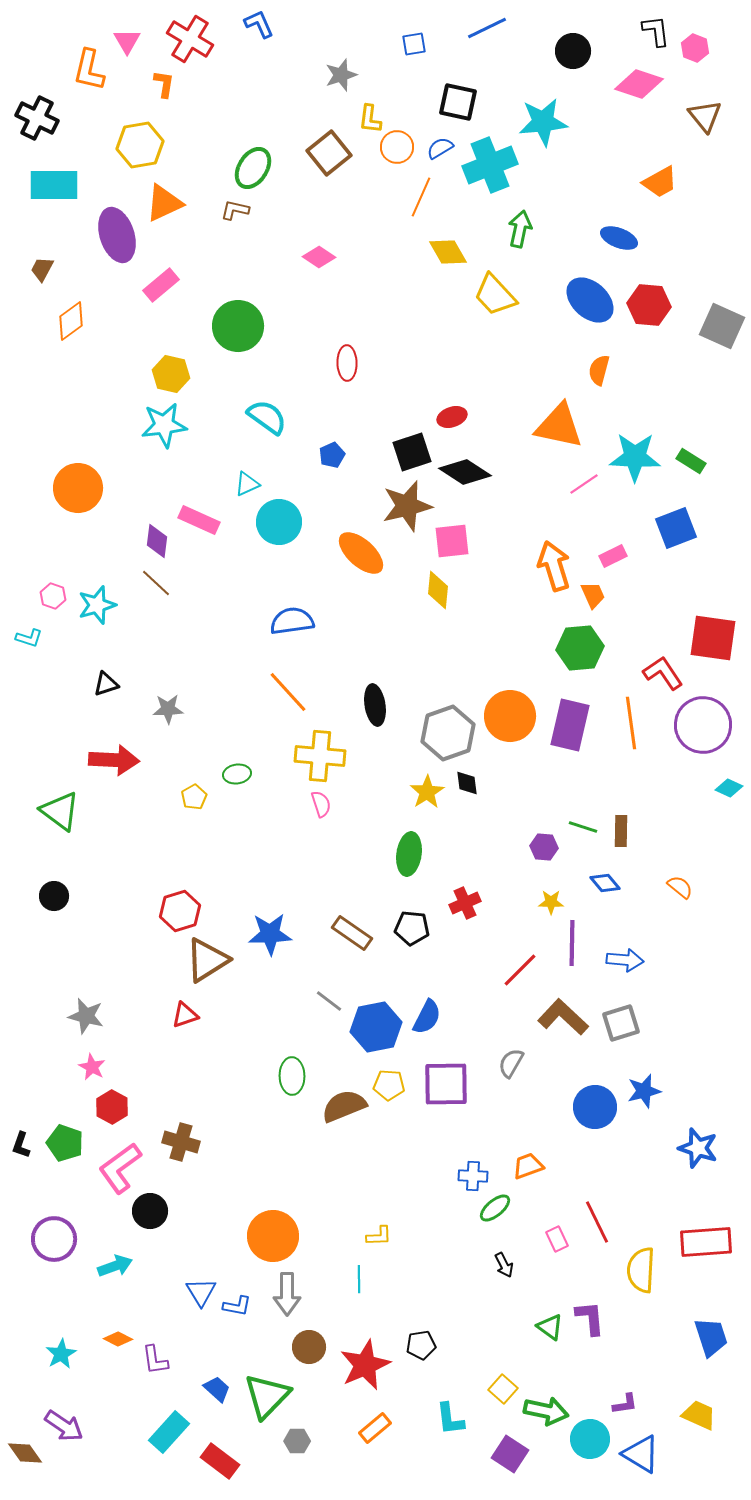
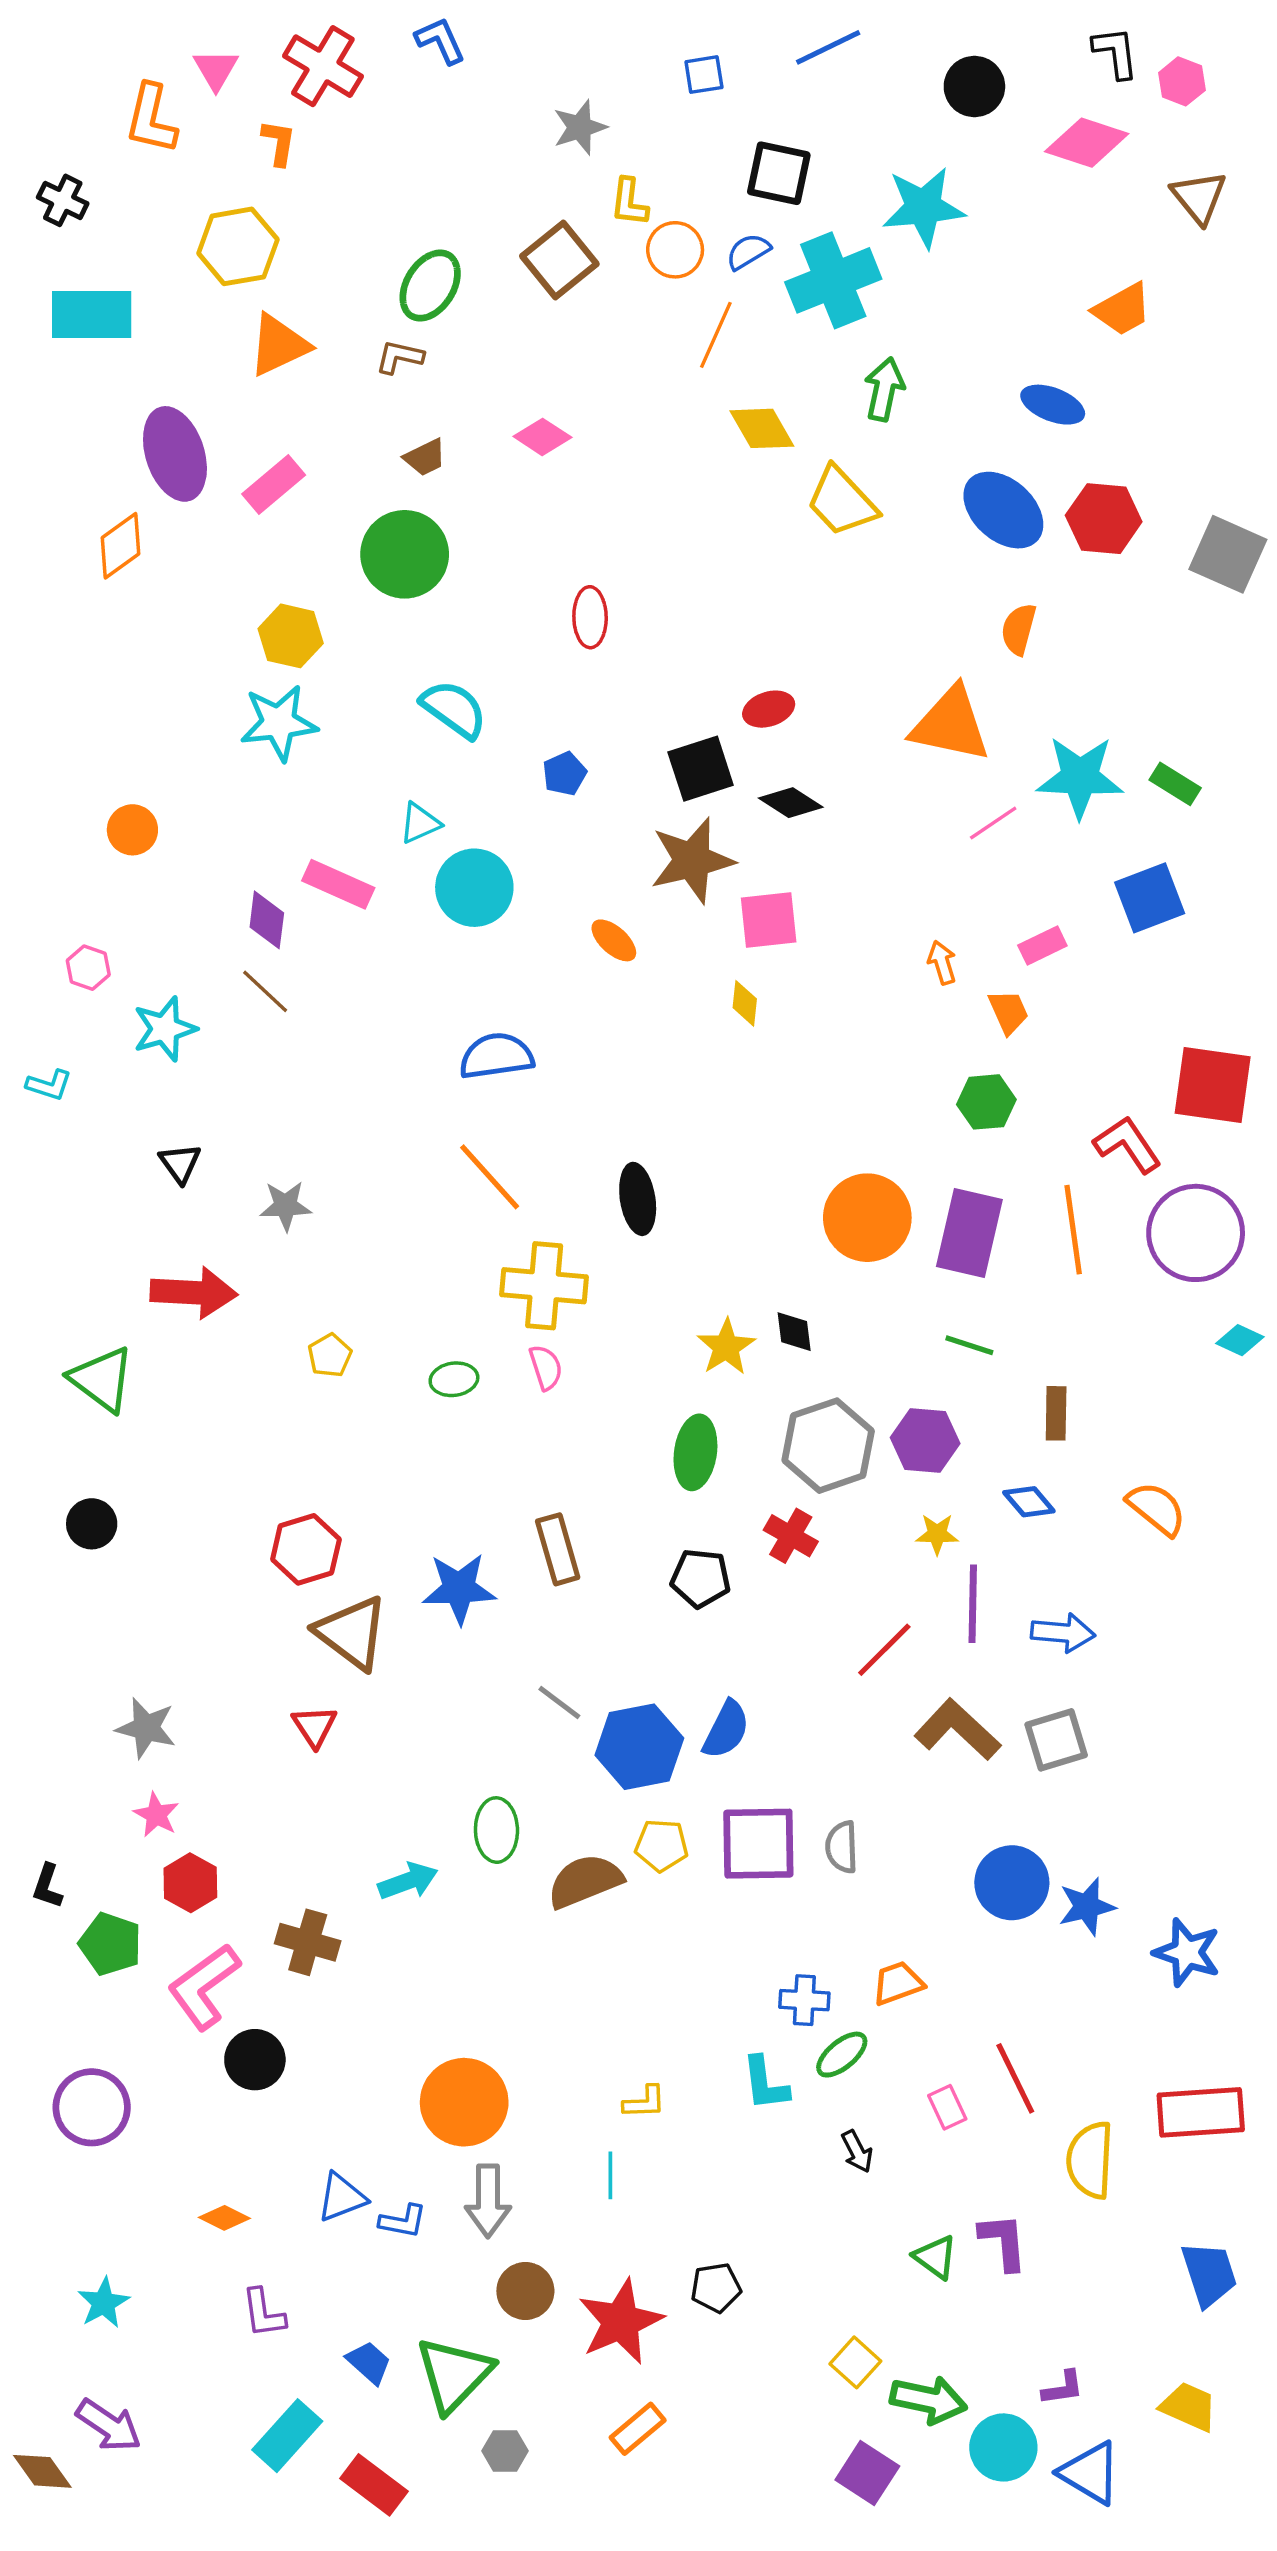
black cross: (37, 118) -> (63, 200), size x0.7
purple ellipse: (117, 235) -> (175, 454), moved
brown trapezoid: (42, 269) -> (425, 457), moved, turned -144
black diamond: (465, 472) -> (791, 803), size x0.7
orange circle: (78, 488) -> (132, 830), size x0.6
orange ellipse: (361, 553) -> (614, 940), size x0.6
orange arrow: (554, 566) -> (942, 963), size x0.5
yellow diamond: (438, 590) -> (745, 1003), size x0.7
pink hexagon: (53, 596) -> (88, 968), moved
green hexagon: (580, 648) -> (986, 1102), size x0.7
black triangle: (106, 684) -> (180, 1163), turned -48
gray hexagon: (448, 733) -> (828, 1446), moved
green ellipse: (237, 774) -> (454, 1379), moved
green line: (583, 827) -> (969, 1345), moved
purple hexagon: (544, 847) -> (925, 1440), size x1.4
orange semicircle: (680, 887) -> (1156, 1509), size x1.4
red cross: (465, 903) -> (791, 1536), turned -36
brown rectangle: (352, 933) -> (558, 1549), moved, turned 39
brown triangle: (207, 960) -> (352, 1633), turned -51
red triangle: (185, 1015) -> (314, 1726), turned -44
gray semicircle: (511, 1063) -> (842, 1847), moved, turned -32
blue star: (644, 1091) -> (1087, 1907), moved
black L-shape: (21, 1145) -> (47, 1886), moved
cyan arrow: (115, 1266) -> (408, 1881), moved
blue triangle: (201, 1292) -> (342, 2197), turned 40
orange diamond: (118, 1339) -> (224, 2218), moved
cyan L-shape: (450, 1419) -> (765, 2083), moved

